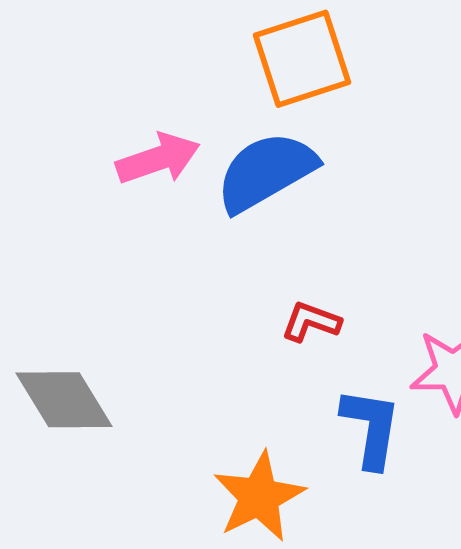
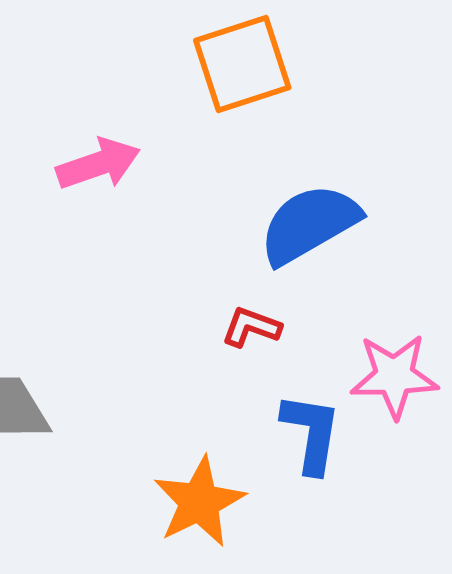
blue semicircle: (266, 172) -> (309, 224), moved

